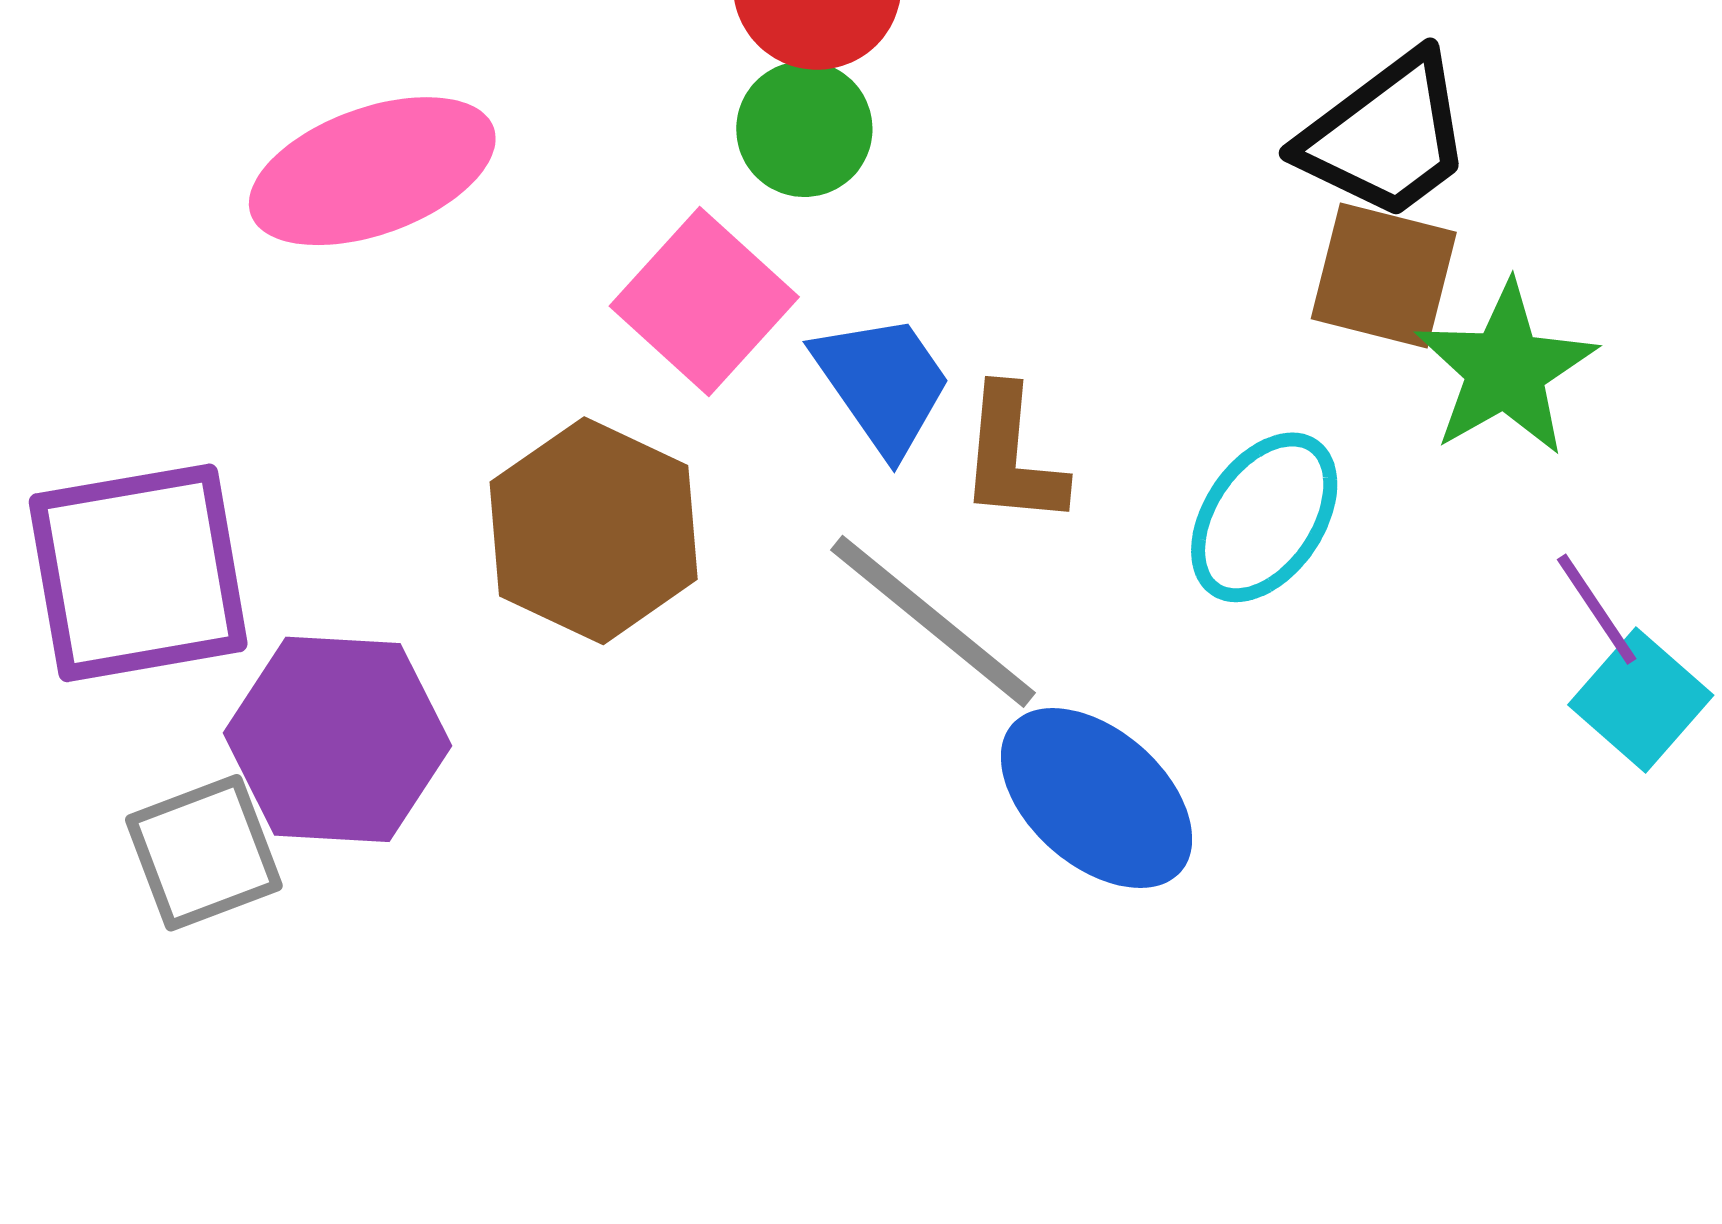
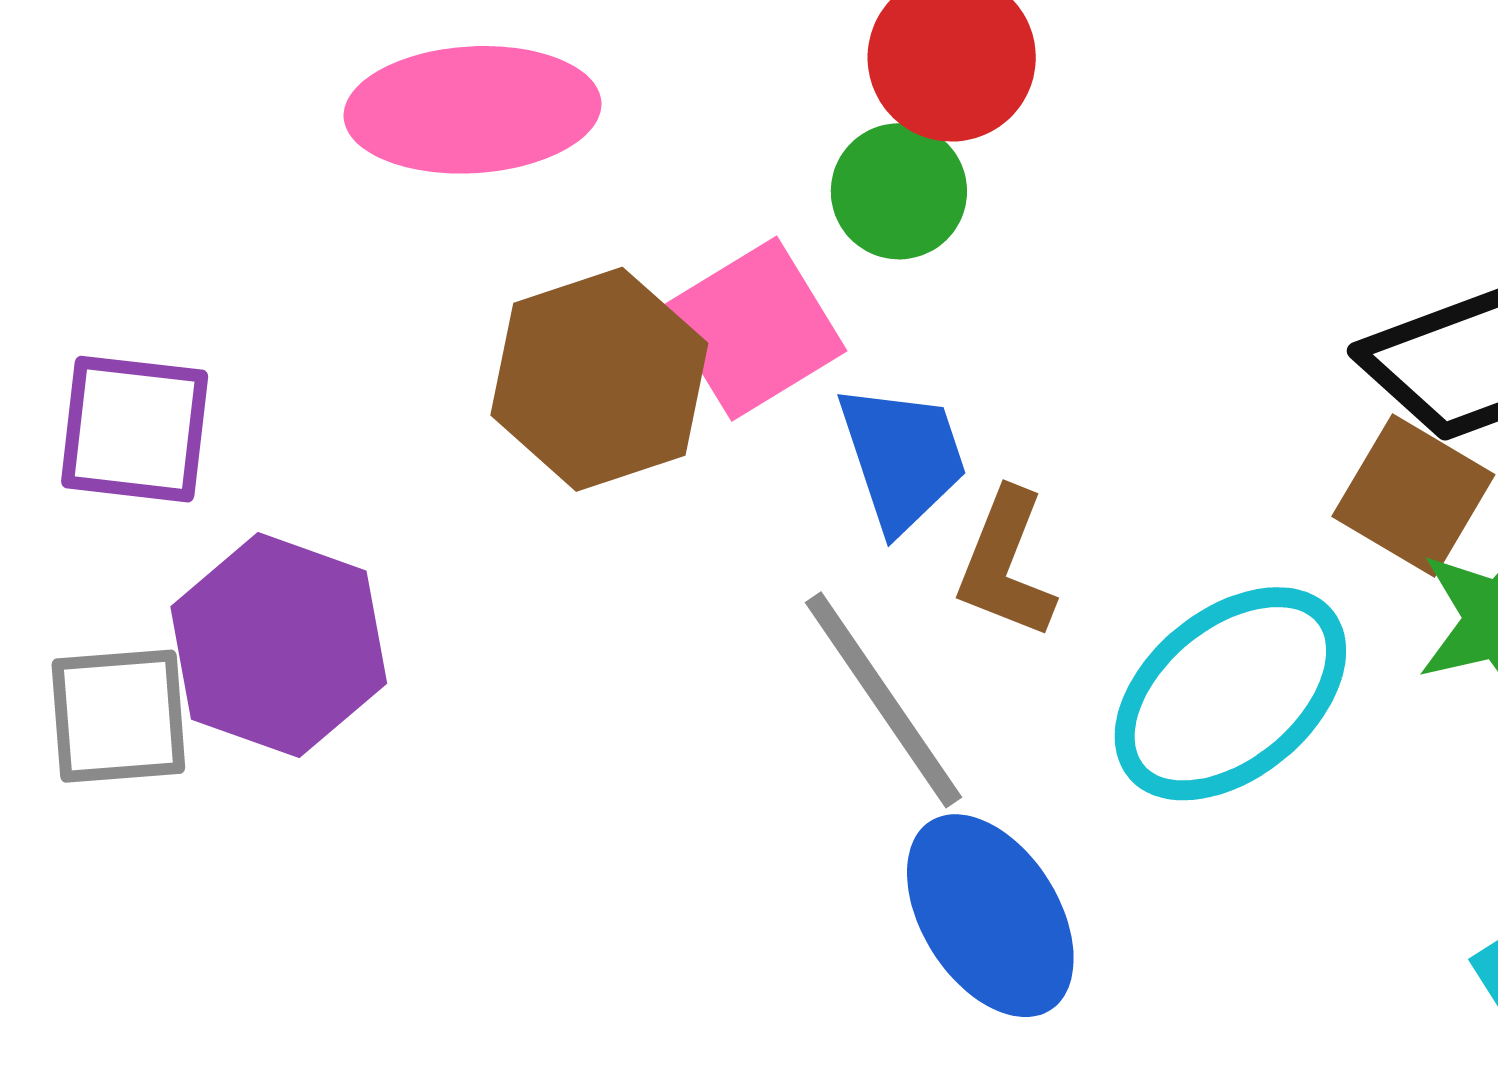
cyan ellipse: (1264, 517) -> (1230, 694), size x1.4
brown hexagon: (594, 531) -> (599, 379), moved
purple square: (138, 573) -> (135, 429), size x0.7

